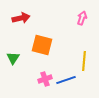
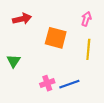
orange square: (42, 45) -> (56, 38), moved
yellow line: (84, 61) -> (88, 49), moved

